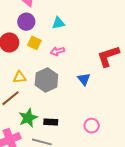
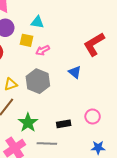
cyan triangle: (58, 23) -> (37, 22), turned 32
yellow square: (34, 43) -> (27, 40), moved
black rectangle: (51, 122) -> (64, 124), moved

